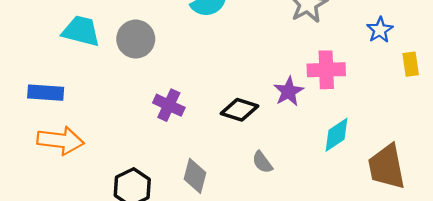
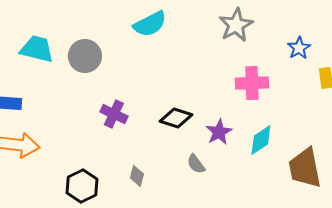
purple star: (289, 91) -> (219, 132), moved
gray diamond: (195, 176) -> (137, 176), size x0.7

